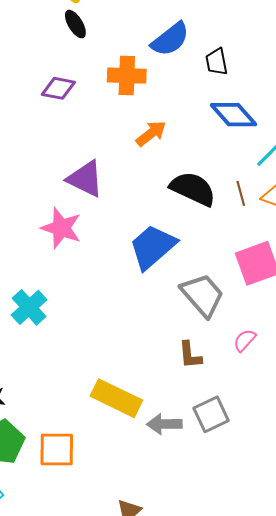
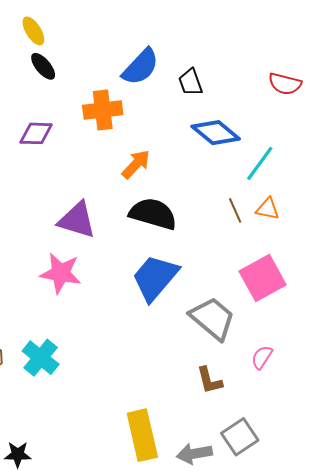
black semicircle: (193, 189) -> (153, 214), moved
yellow rectangle: (116, 398) -> (142, 435), turned 60

